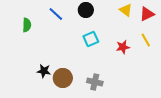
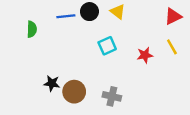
black circle: (86, 10) -> (89, 12), moved
yellow triangle: (126, 10) -> (118, 12), moved
blue line: (56, 14) -> (66, 16), turned -49

